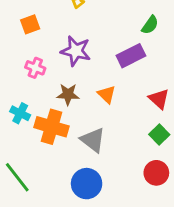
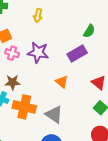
pink cross: (35, 68) -> (12, 53), moved
brown star: (68, 94) -> (13, 82), moved

